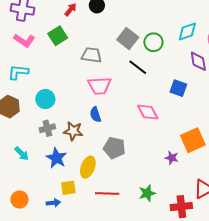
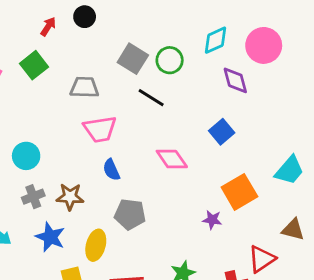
blue square: (178, 88) -> (222, 132), moved, turned 36
blue semicircle: (95, 114) -> (111, 170), moved

